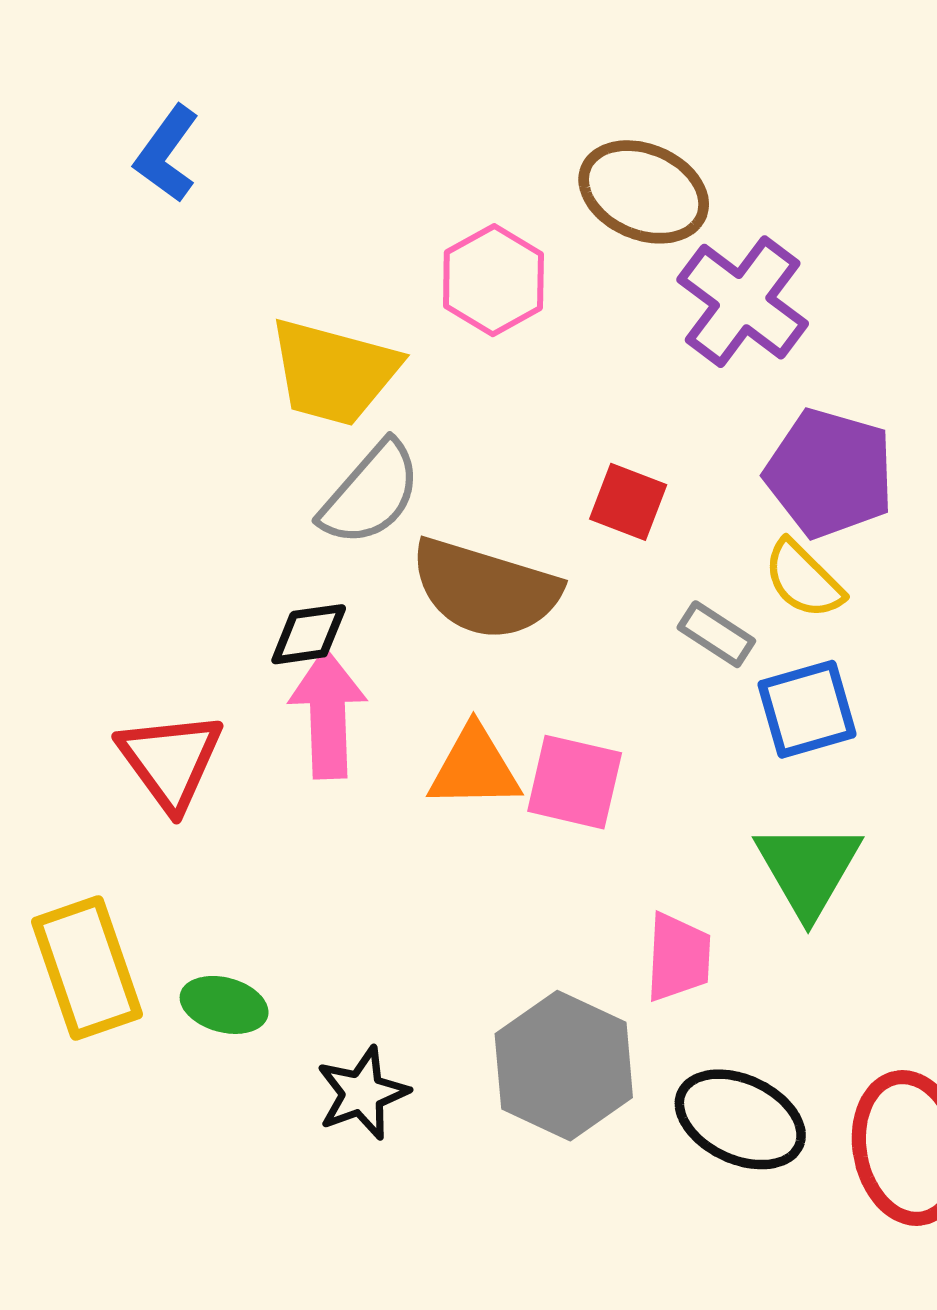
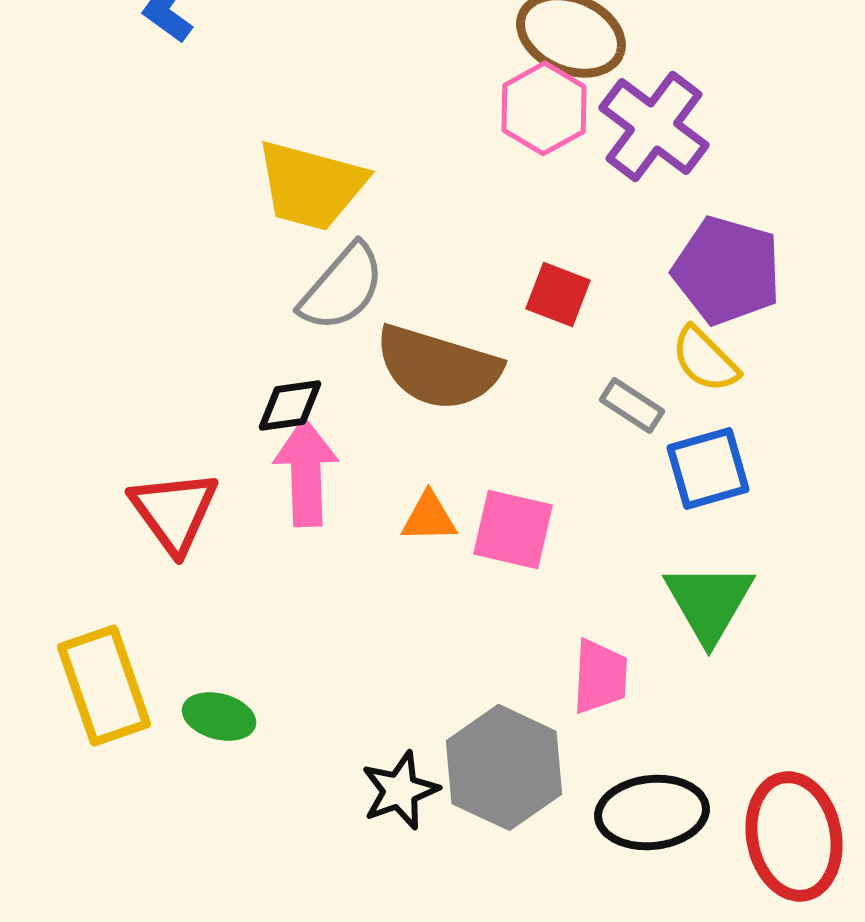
pink hexagon: (493, 280) -> (544, 108), moved
orange triangle: (474, 768) -> (429, 517), size x0.7
black star: (362, 1093) -> (400, 790), moved
black ellipse: (740, 1119) -> (652, 812), turned -31

